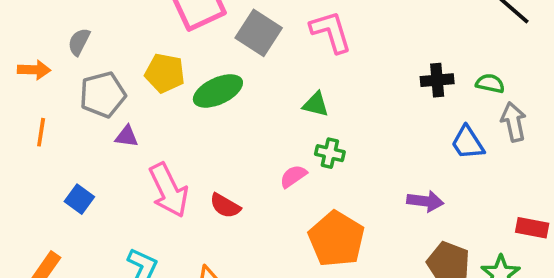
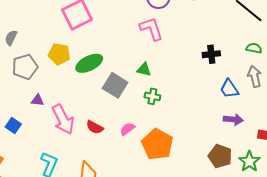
gray square: (259, 33) -> (115, 85), moved
green semicircle: (490, 84) -> (254, 48), moved
purple triangle: (127, 136) -> (38, 100), moved
pink semicircle: (293, 176) -> (127, 129), moved
purple arrow: (425, 201) -> (233, 119), moved

